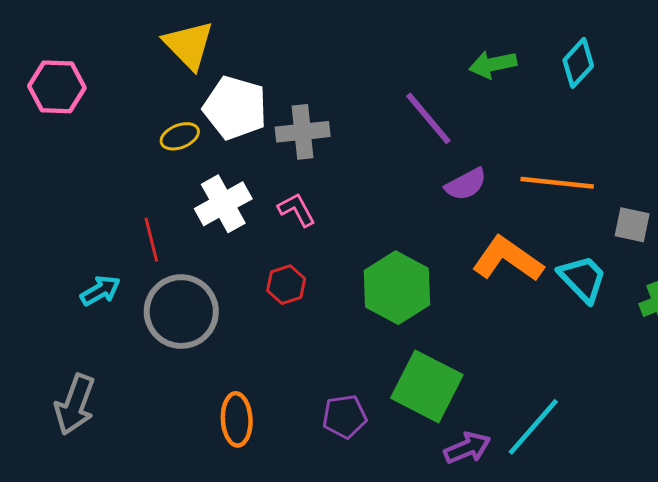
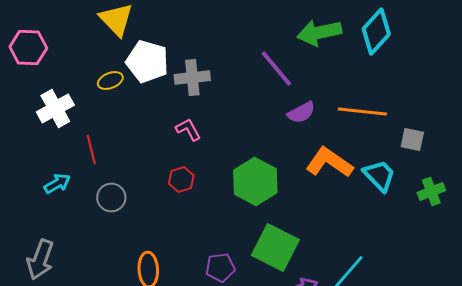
cyan diamond: (578, 63) -> (376, 32), size x1.4
green arrow: (493, 64) -> (319, 32), size x1.4
white cross: (223, 204) -> (55, 108), moved
gray circle: (181, 312) -> (111, 198), size x0.6

